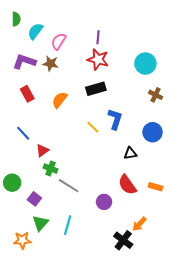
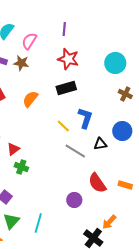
purple line: (98, 37) -> (64, 29), moved
black triangle: (130, 153) -> (100, 144), moved
gray line: (69, 186) -> (75, 151), moved

